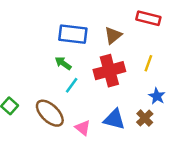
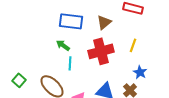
cyan line: (72, 85) -> (70, 63), turned -32

